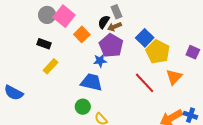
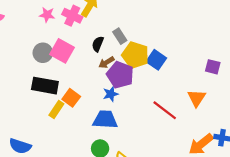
black semicircle: (104, 22) -> (98, 44), moved
brown arrow: (114, 27) -> (106, 62), moved
orange square: (82, 34) -> (71, 98), moved
black rectangle: (44, 44) -> (45, 86), size x1.6
yellow pentagon: (158, 52) -> (135, 55), moved

